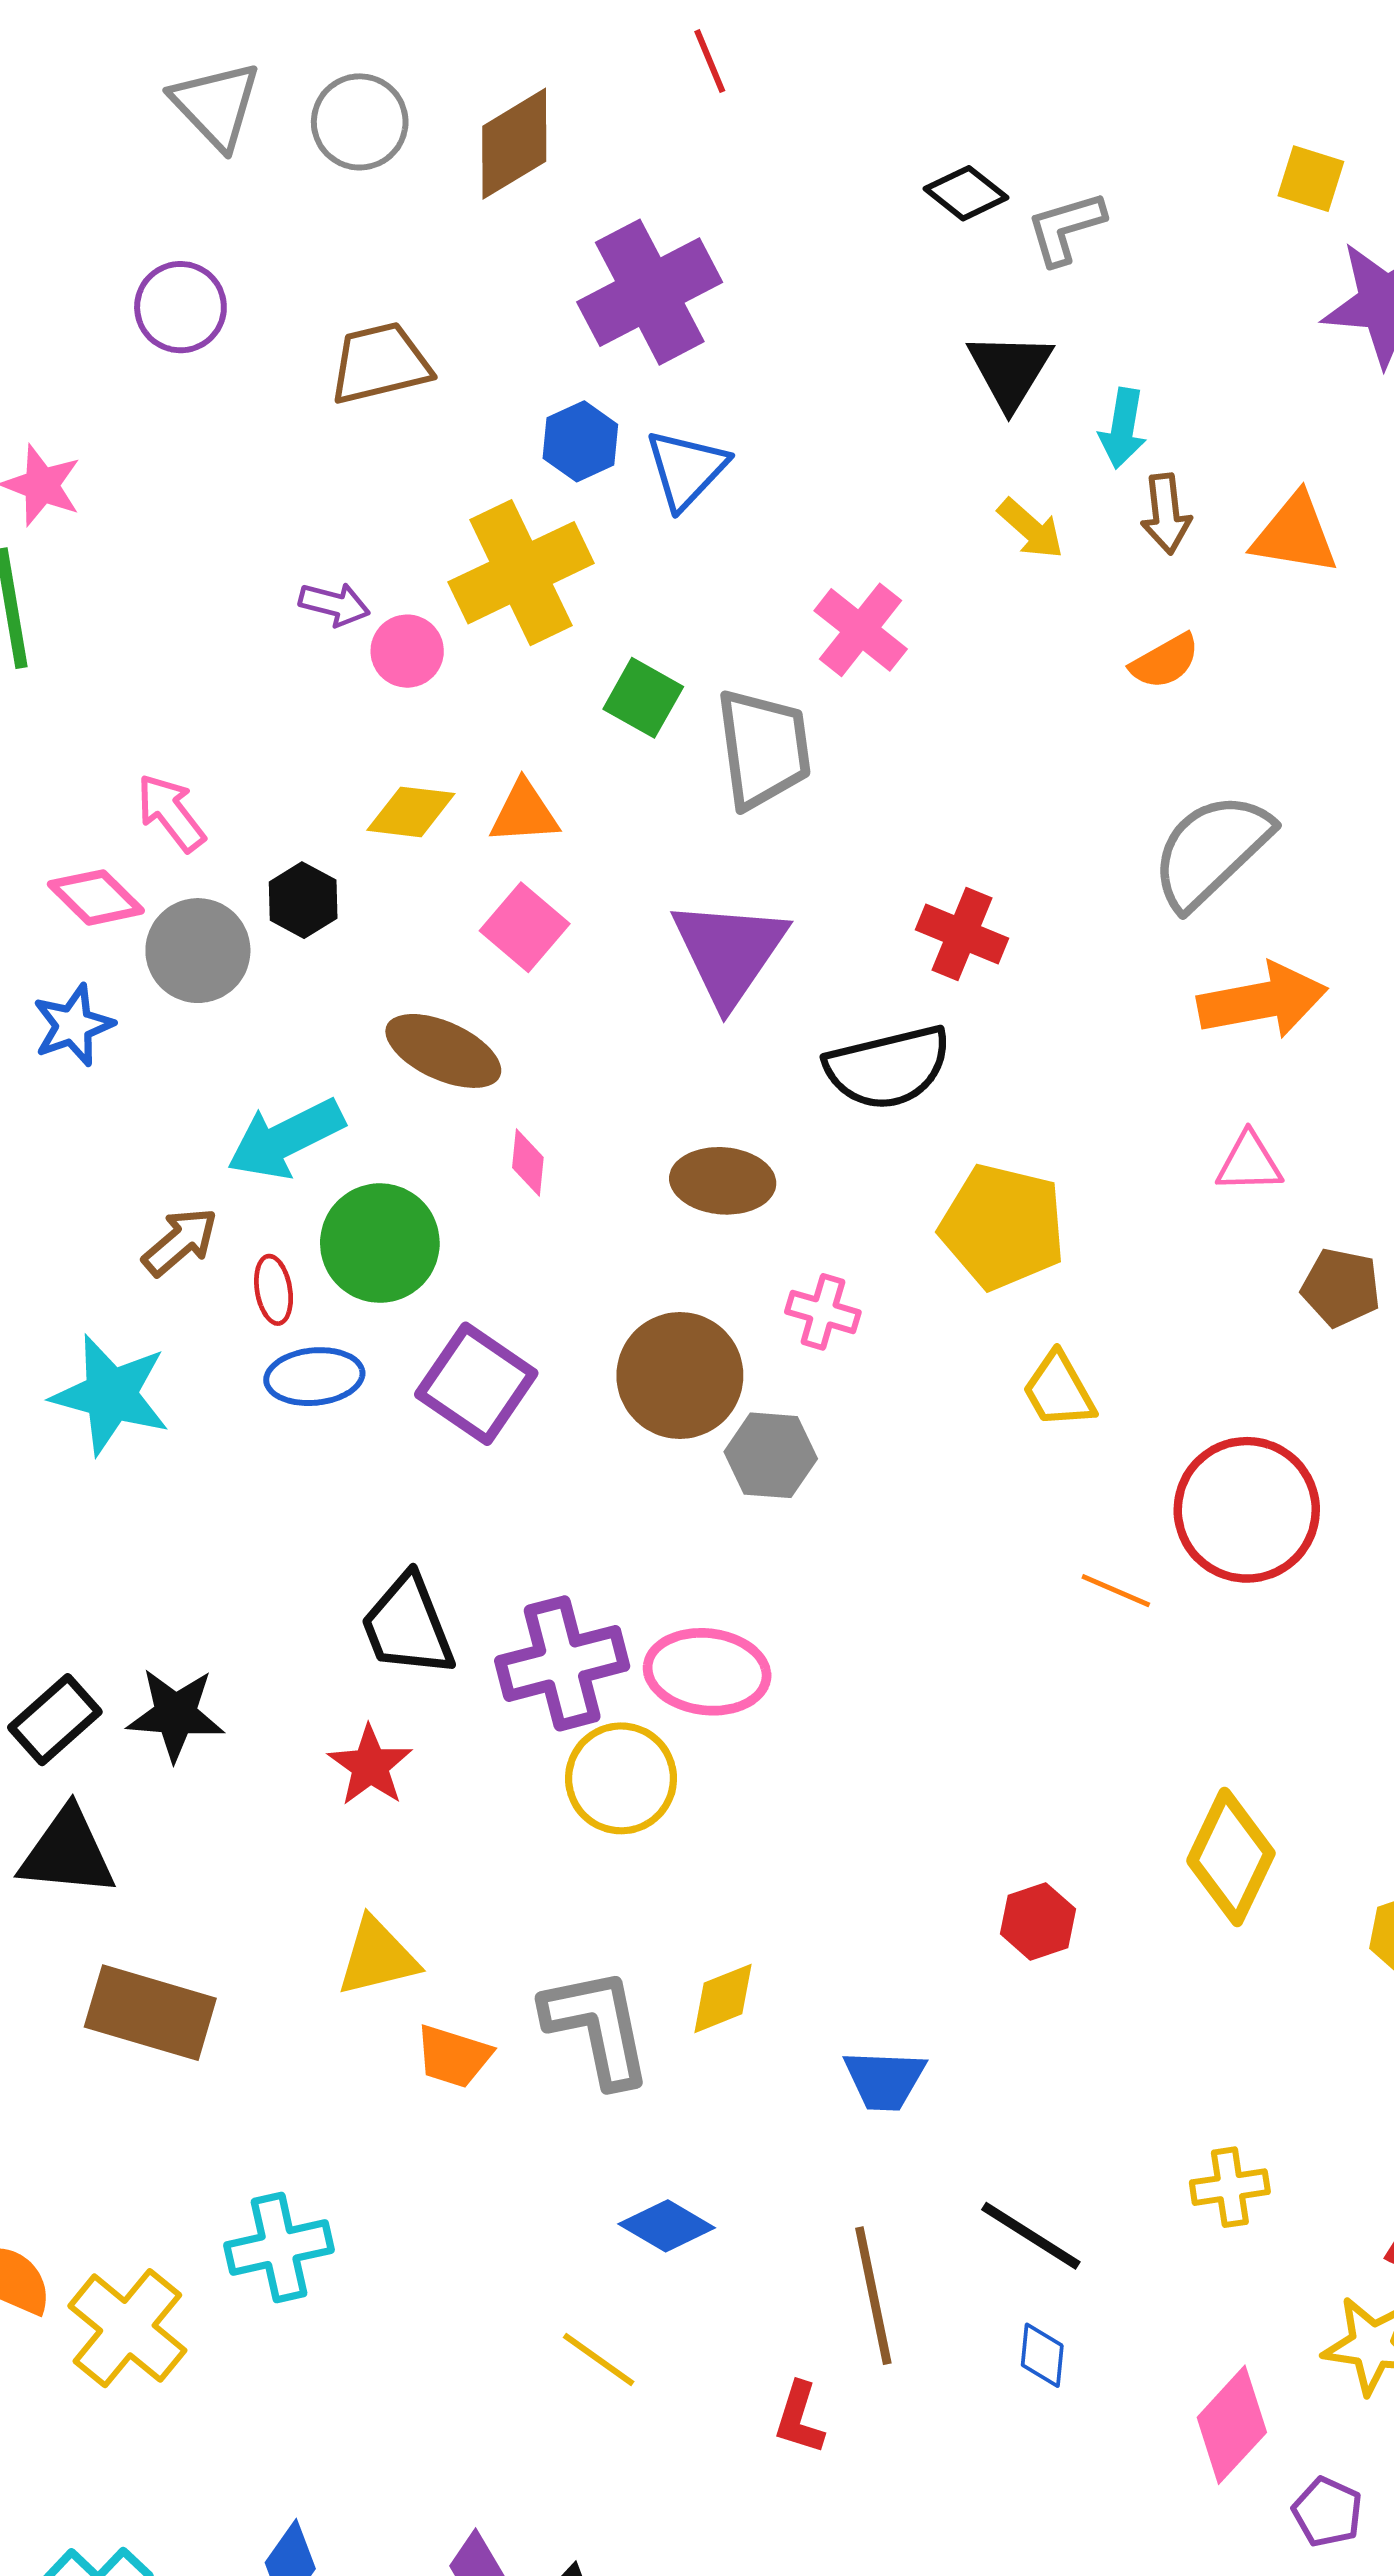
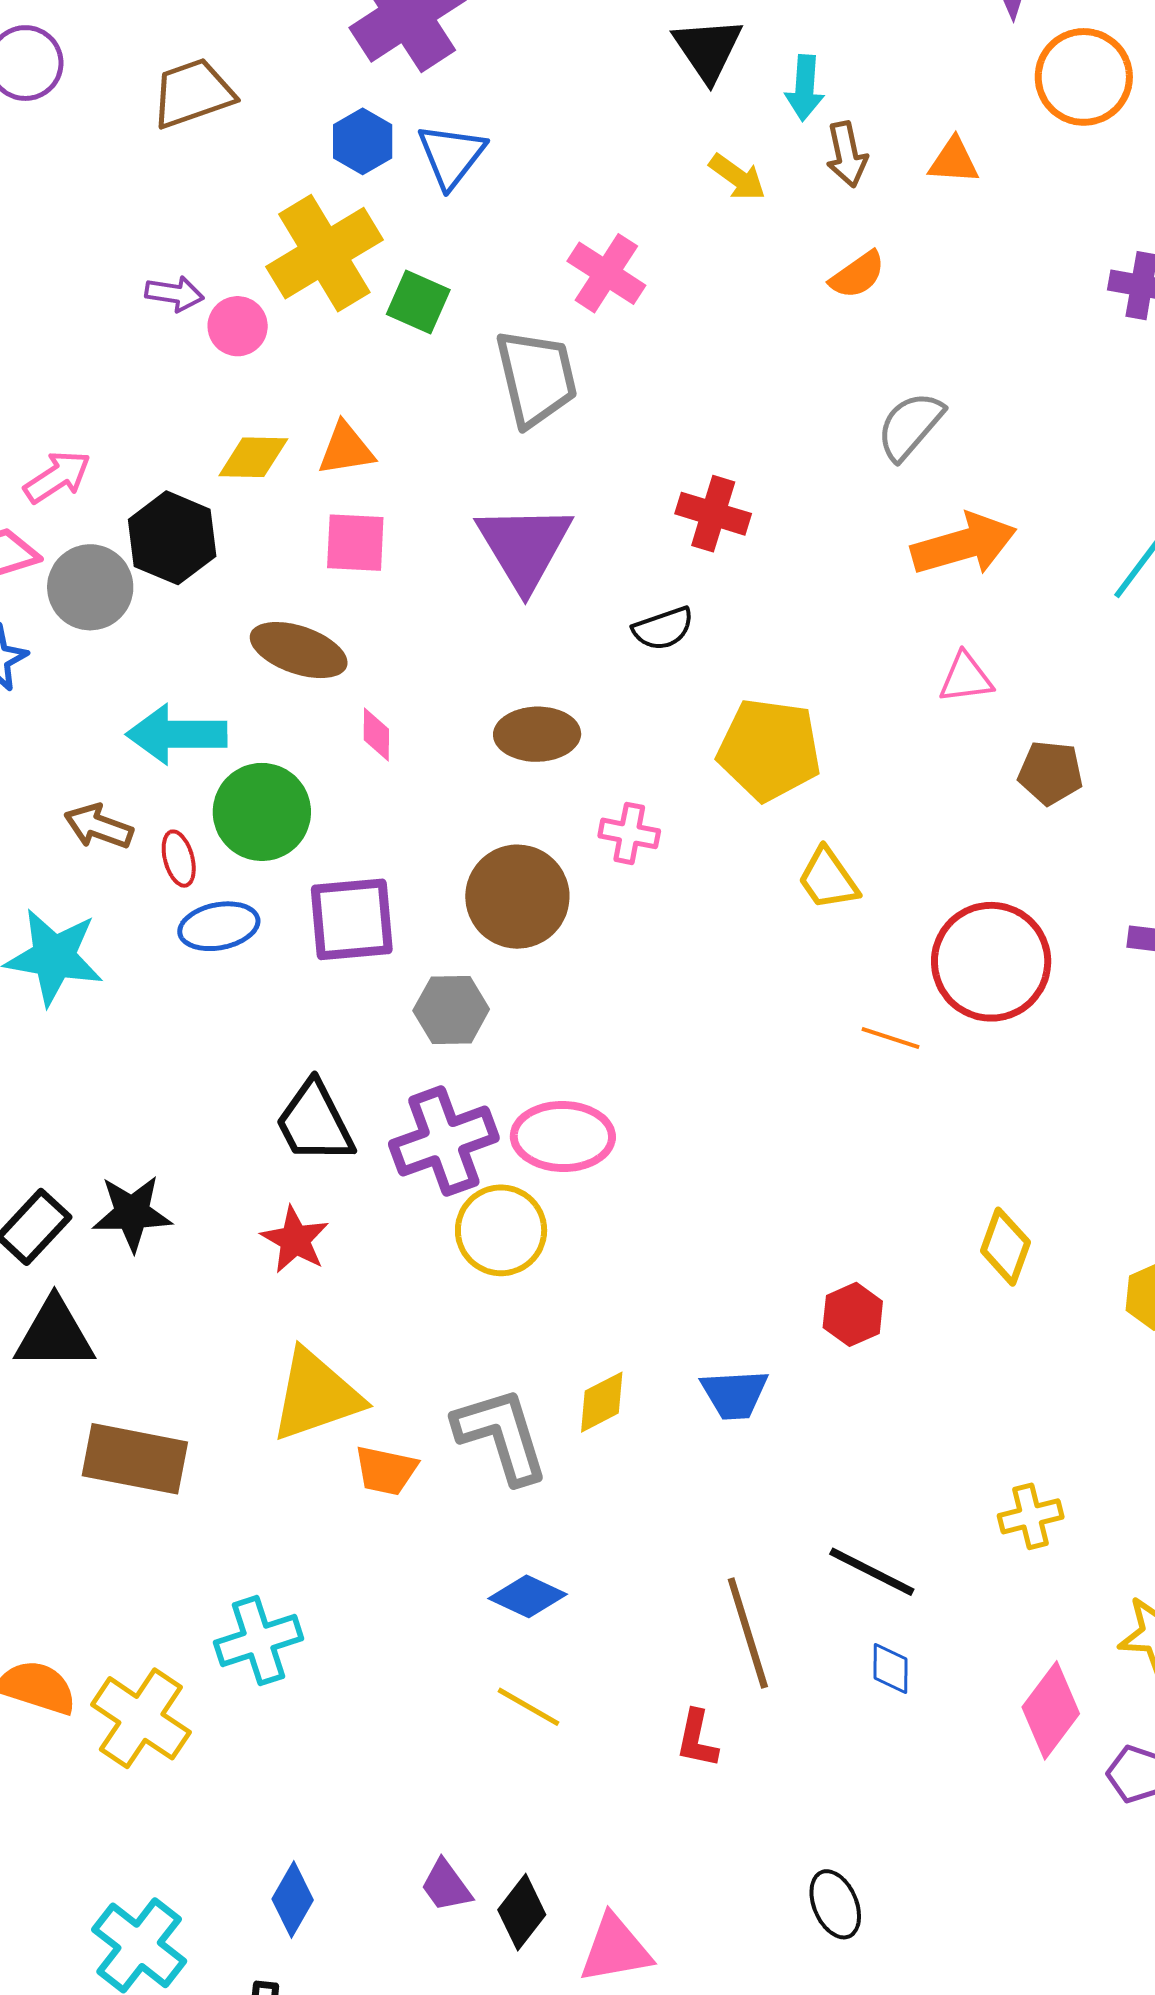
orange triangle: (1295, 534) -> (954, 161), size x0.7
green square: (643, 698) -> (418, 302), moved
pink arrow: (171, 813) -> (57, 477), turned 100
gray semicircle: (1211, 850) -> (910, 426), size x0.7
black hexagon: (303, 900) -> (172, 538), size x1.5
pink square: (525, 927) -> (355, 543), turned -32
black semicircle: (888, 1067) -> (663, 629), size x0.6
cyan arrow: (286, 1139) -> (177, 734), turned 32
brown arrow: (180, 1242) -> (99, 827), turned -114
purple square: (476, 1384) -> (352, 919), turned -34
gray hexagon: (771, 1455) -> (451, 1010), moved
yellow diamond: (1231, 1857) -> (1005, 1247), size x0.7
yellow triangle: (377, 1957) -> (316, 1395), size x1.4
blue trapezoid: (885, 2080) -> (734, 1394), moved
blue diamond: (667, 2226) -> (528, 1596), moved

